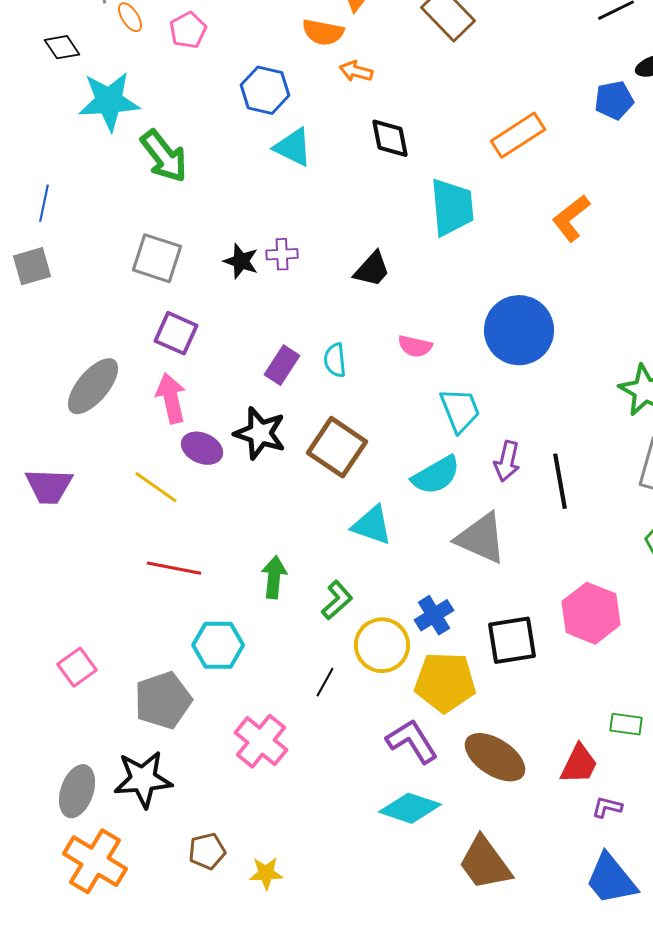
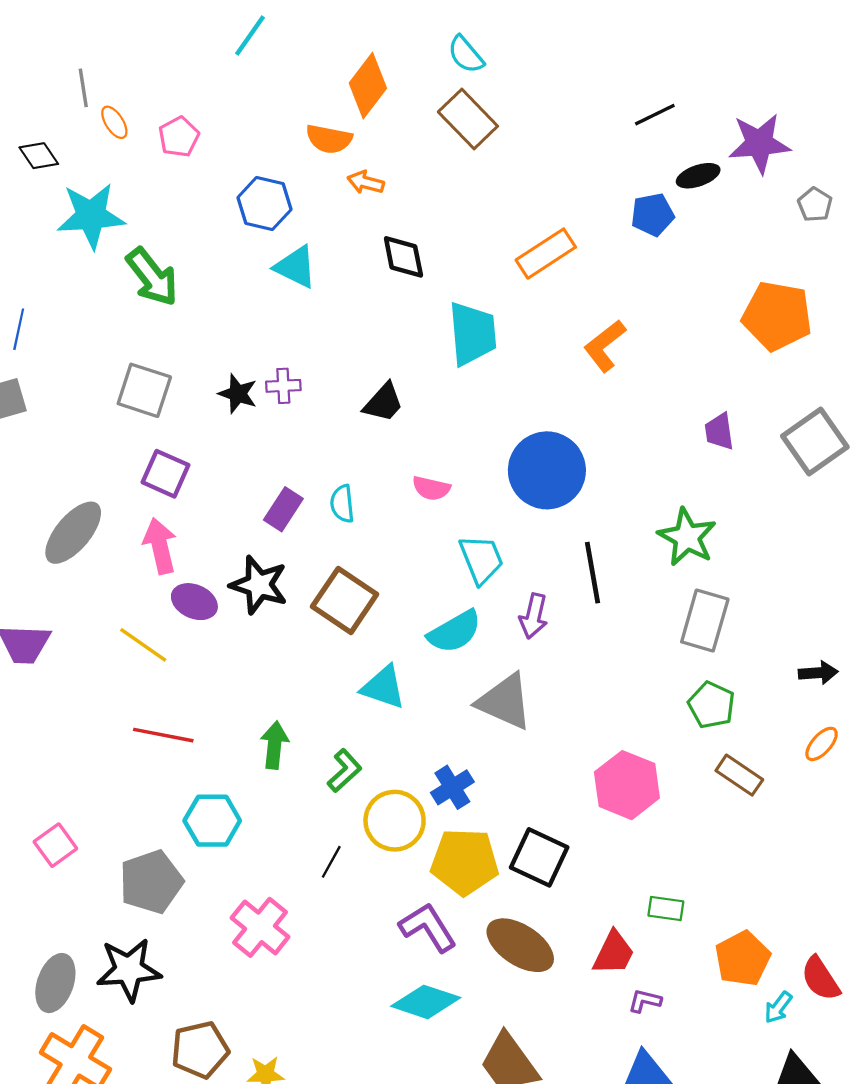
black line: (560, 481) -> (592, 573), moved
black square: (512, 640) -> (539, 857), moved, turned 34
brown pentagon: (207, 851) -> (200, 1050), size x1.4

